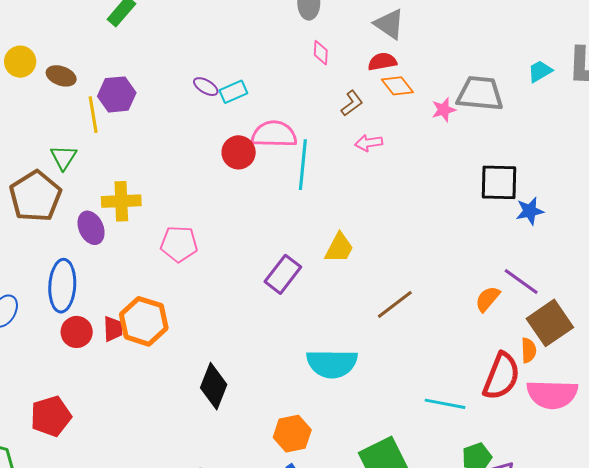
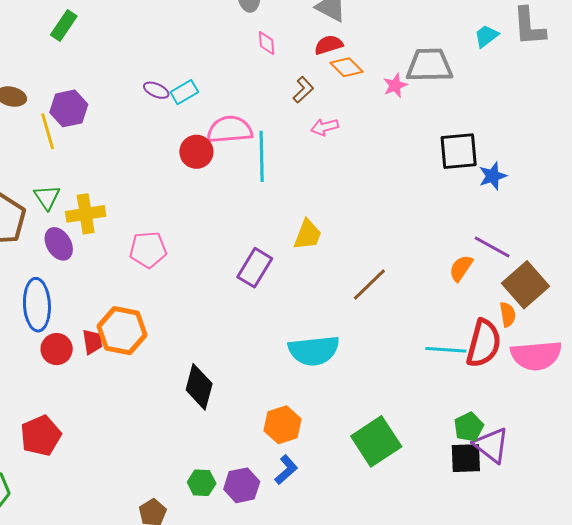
green triangle: (64, 157) -> (47, 197), moved
cyan line: (445, 404) -> (446, 350), moved

